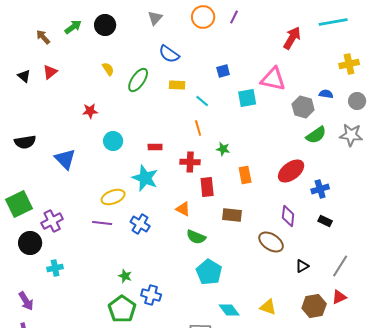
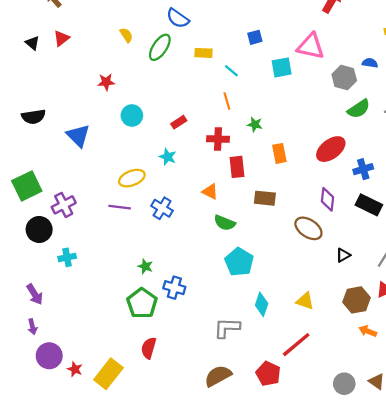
blue semicircle: (169, 54) -> (178, 18), moved
red rectangle: (155, 147) -> (179, 122), turned -32
cyan star: (145, 178) -> (168, 157), size x0.6
black rectangle: (325, 221) -> (369, 205), size x1.6
cyan diamond: (229, 310) -> (262, 304), turned 55

